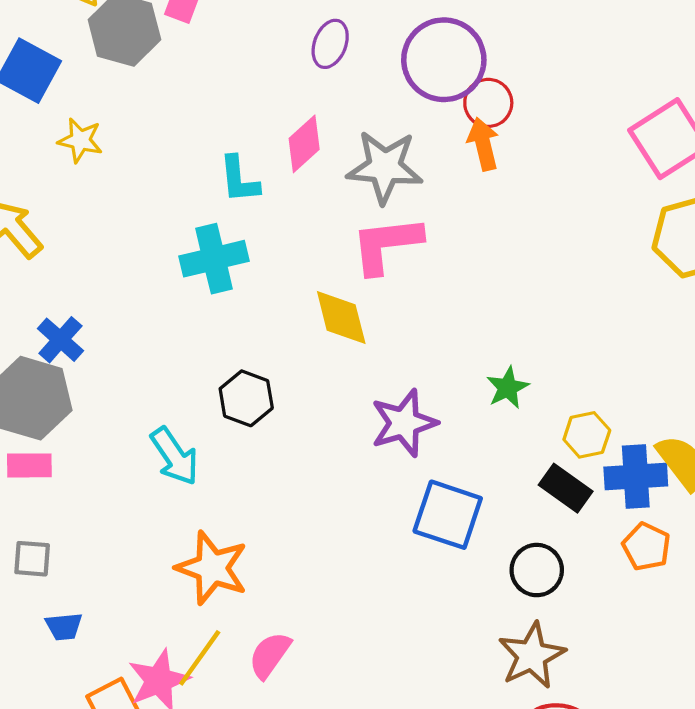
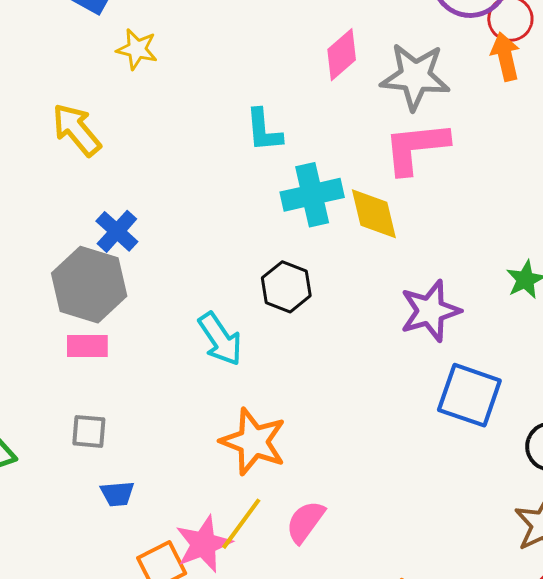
cyan L-shape: (239, 180) -> (264, 130), moved
cyan cross: (214, 259) -> (312, 195), moved

